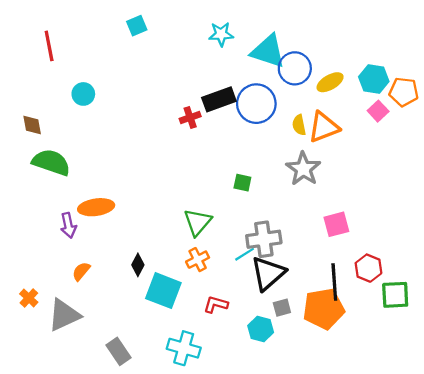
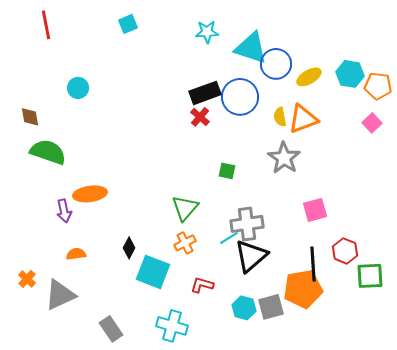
red line: (49, 46) -> (46, 25), moved
pink square: (378, 111) -> (372, 123), moved
red cross: (190, 117) -> (200, 117), moved, turned -30
orange semicircle: (81, 271) -> (76, 254), turned 42
gray square: (282, 308) -> (271, 307), moved, size x1.5

